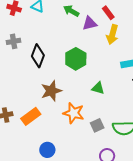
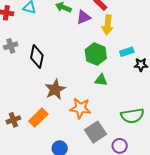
green hexagon: (76, 59) -> (96, 54), moved
gray square: (97, 125) -> (95, 132), moved, size x1.5

